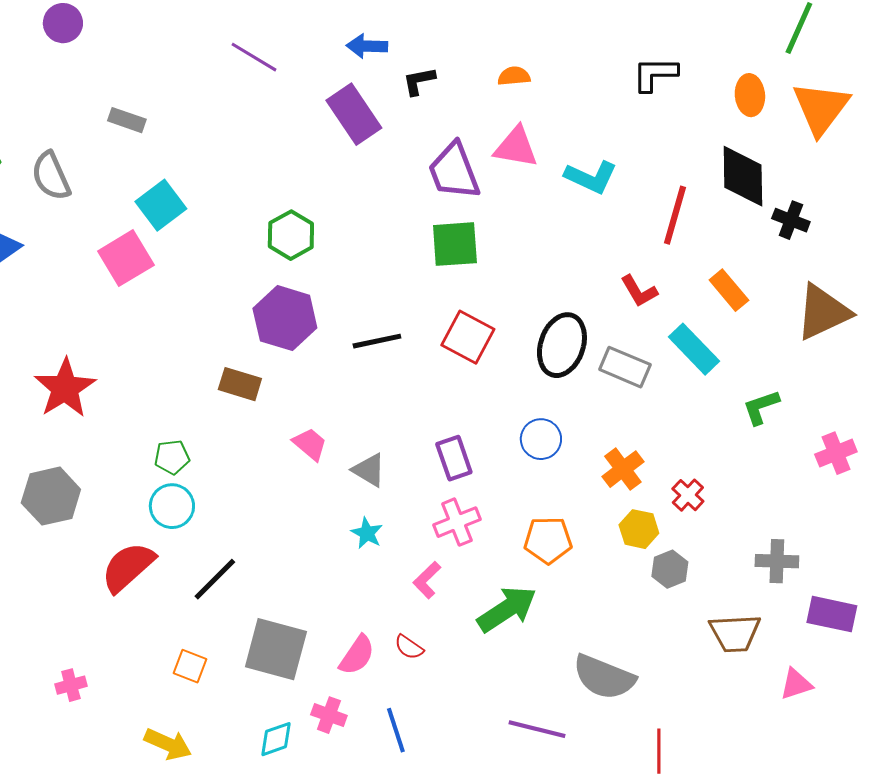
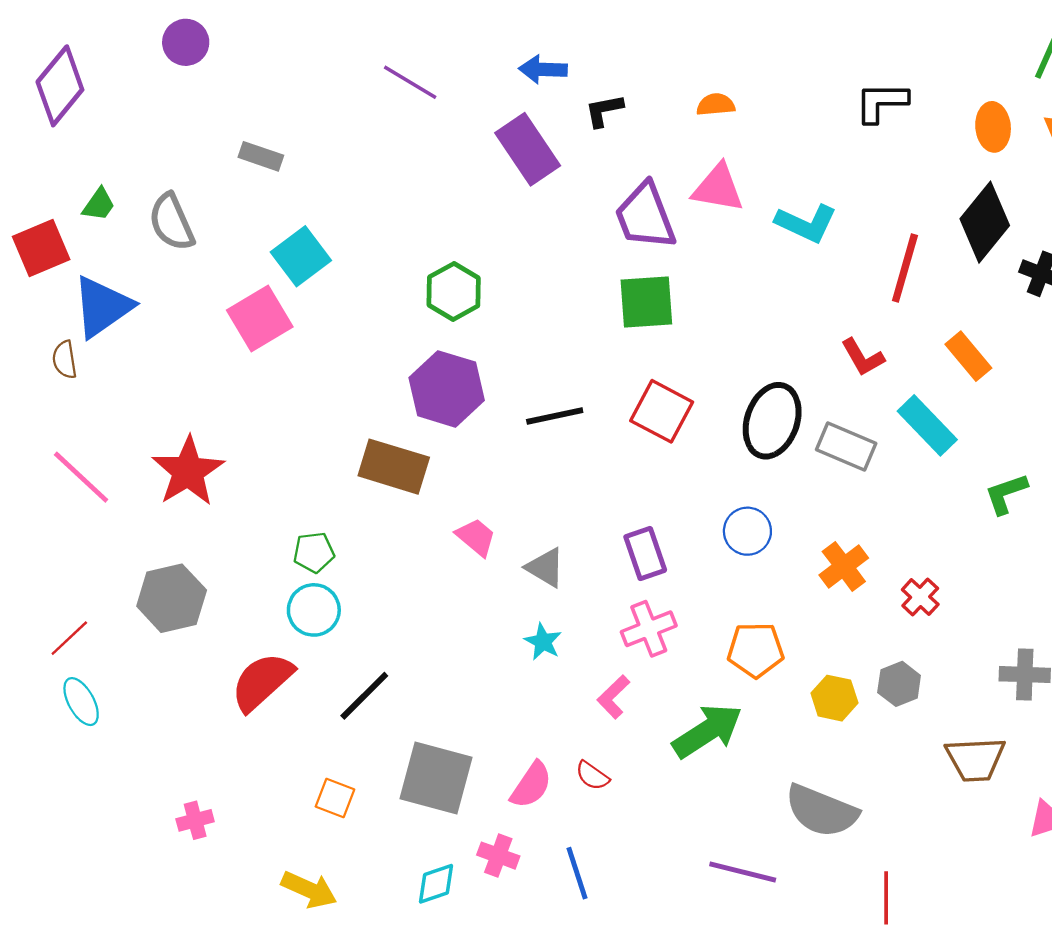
black diamond: (743, 176) -> (985, 222), turned 40
brown rectangle: (240, 384) -> (394, 467), size x1.4
yellow hexagon: (639, 529) -> (834, 698), moved

